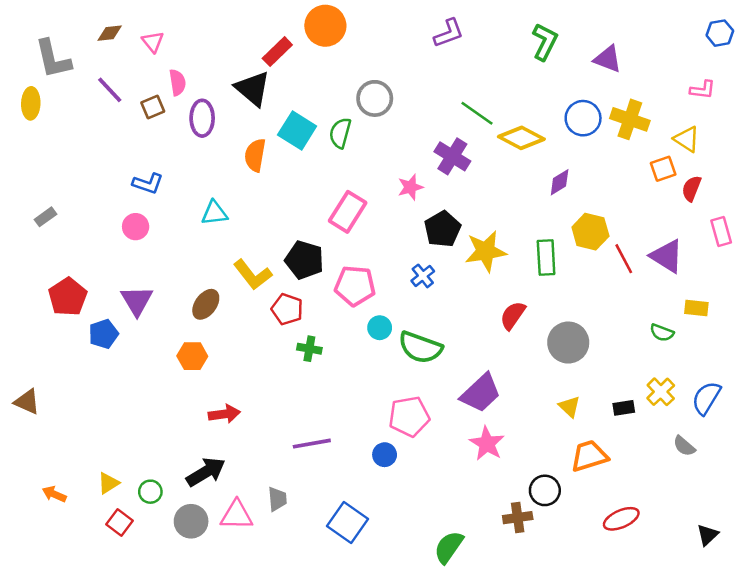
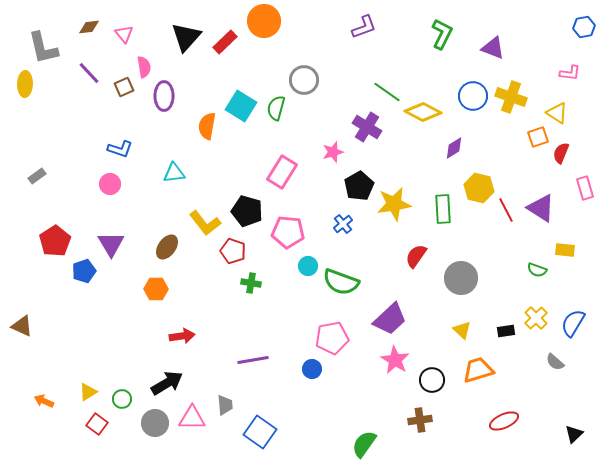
black triangle: (253, 89) -> (186, 37), moved, turned 32
black circle: (545, 490) -> (432, 380), moved
blue square: (348, 522) -> (260, 432), moved

